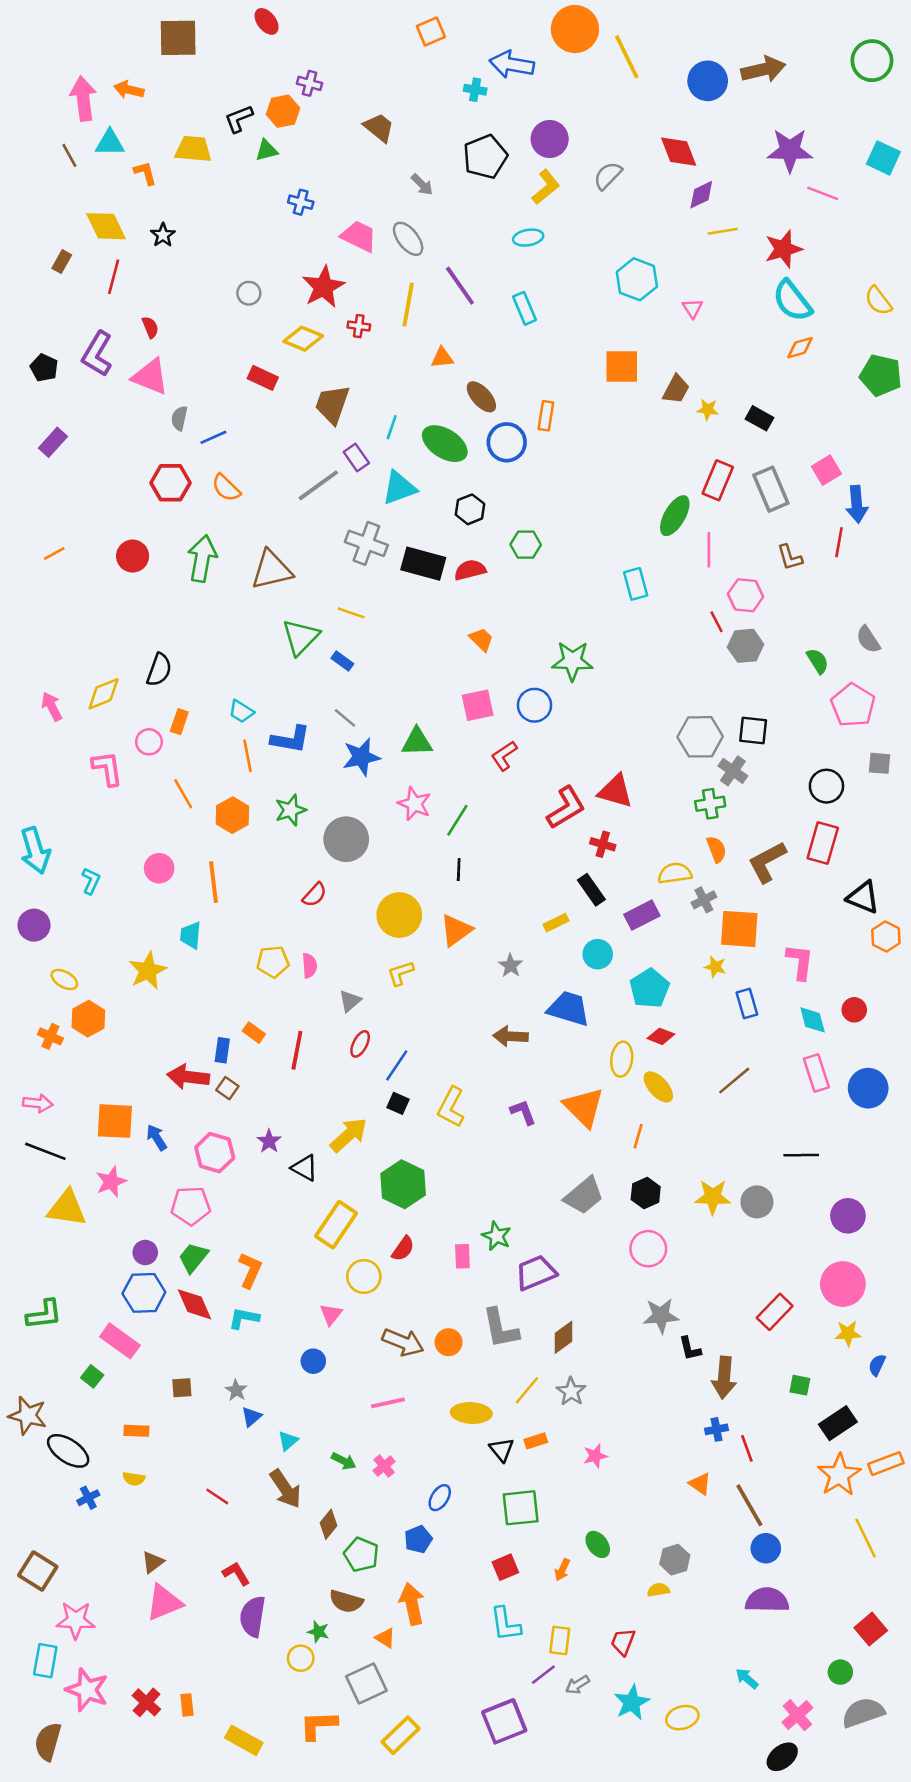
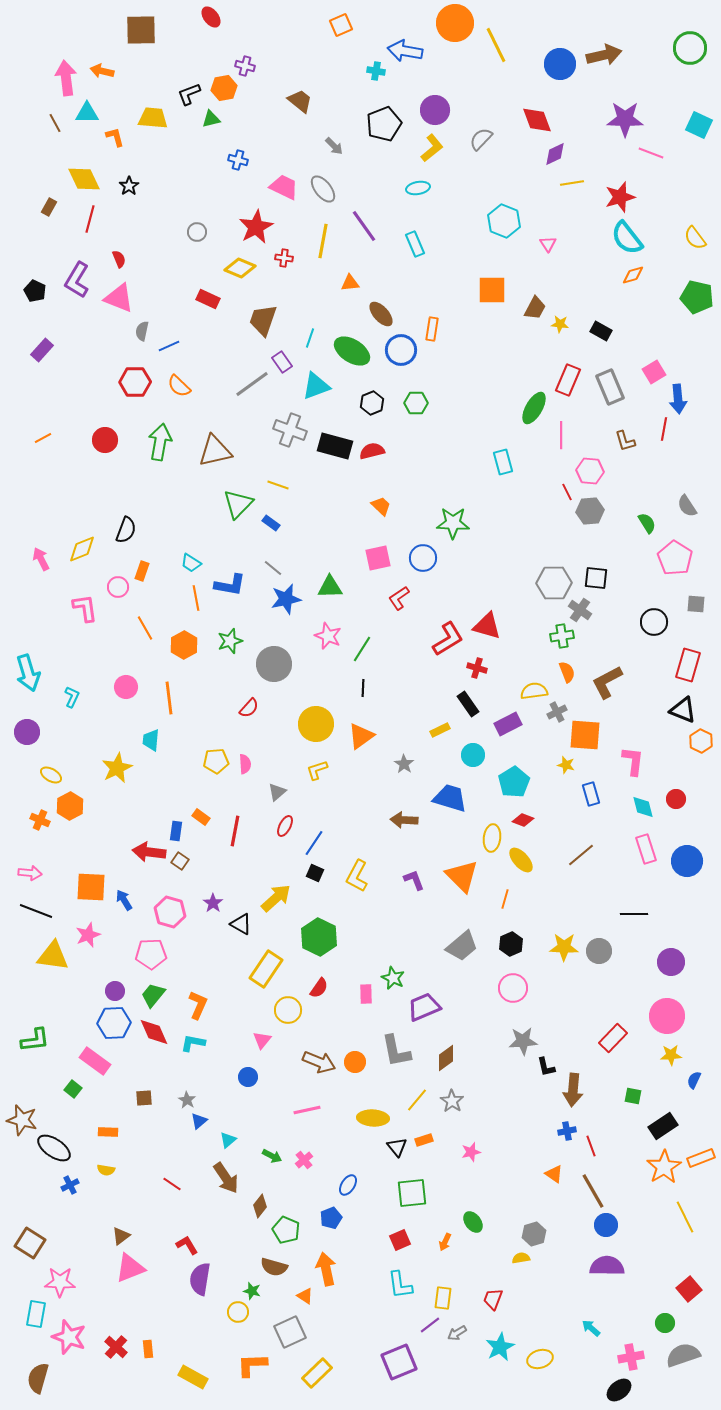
green hexagon: (526, 545) -> (416, 403), moved
red rectangle: (823, 843) -> (688, 665), moved
pink cross: (797, 1715) -> (631, 1357), turned 30

